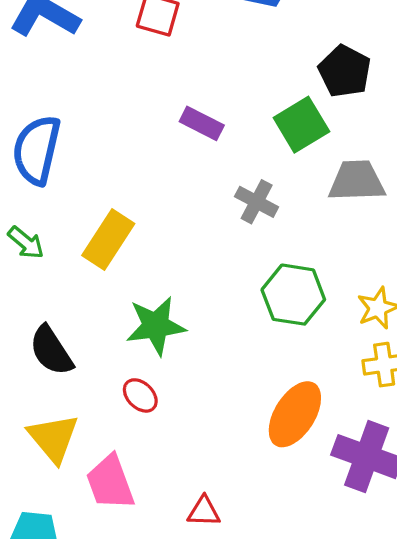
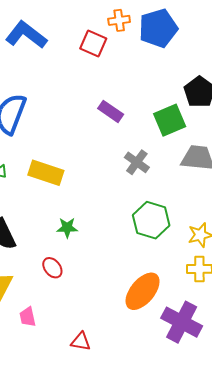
yellow rectangle: (108, 240) -> (46, 173), turned 68
green star: (156, 326) -> (67, 228), size x0.6
pink trapezoid: (110, 482) -> (28, 317), size x0.6

